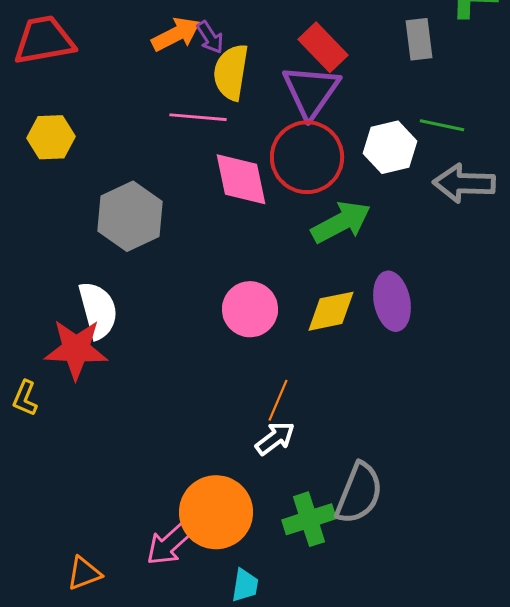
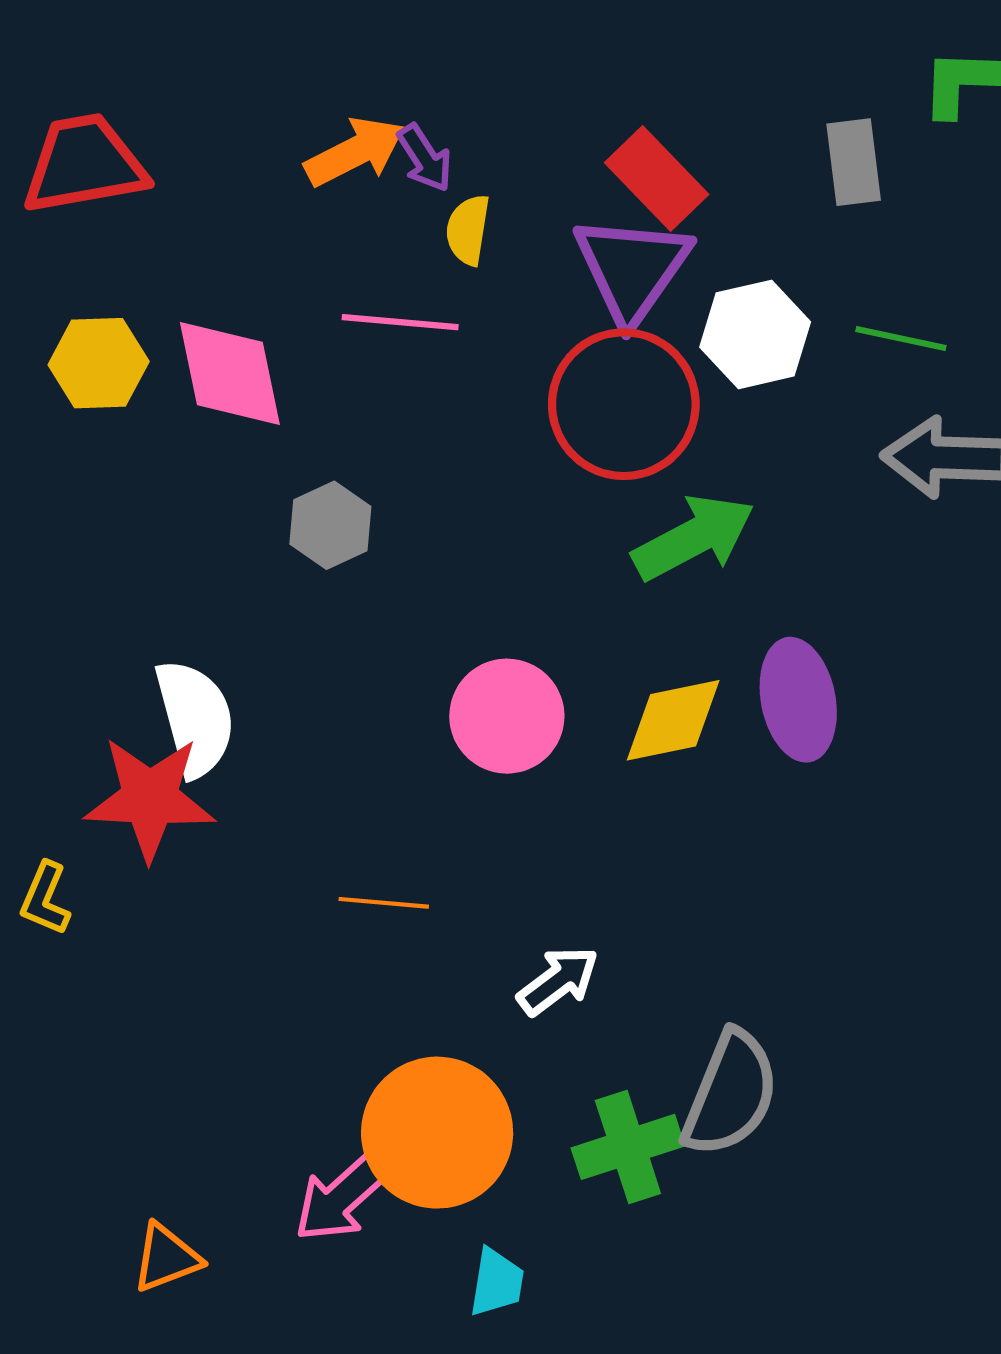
yellow semicircle: (231, 72) -> (468, 230), size x0.6
white hexagon: (390, 147) -> (755, 334), moved
pink diamond: (241, 179) -> (230, 373), moved
gray hexagon: (130, 216) -> (330, 525), moved, size x0.6
orange line: (278, 400) -> (384, 903), moved, turned 72

